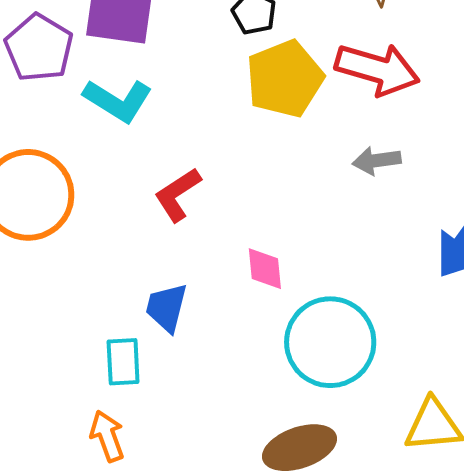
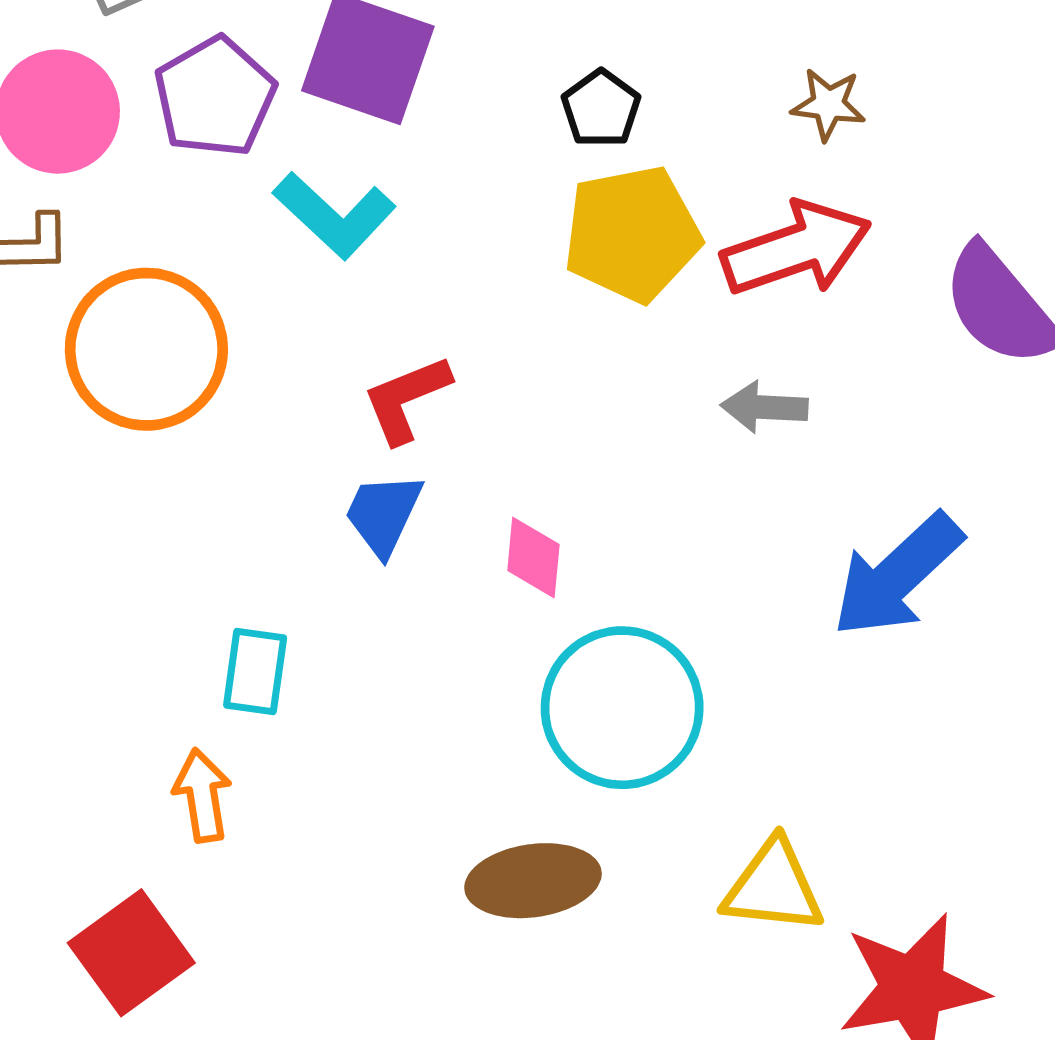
red arrow: (377, 69) -> (796, 249), turned -46
blue trapezoid: (166, 308) -> (383, 514), moved

